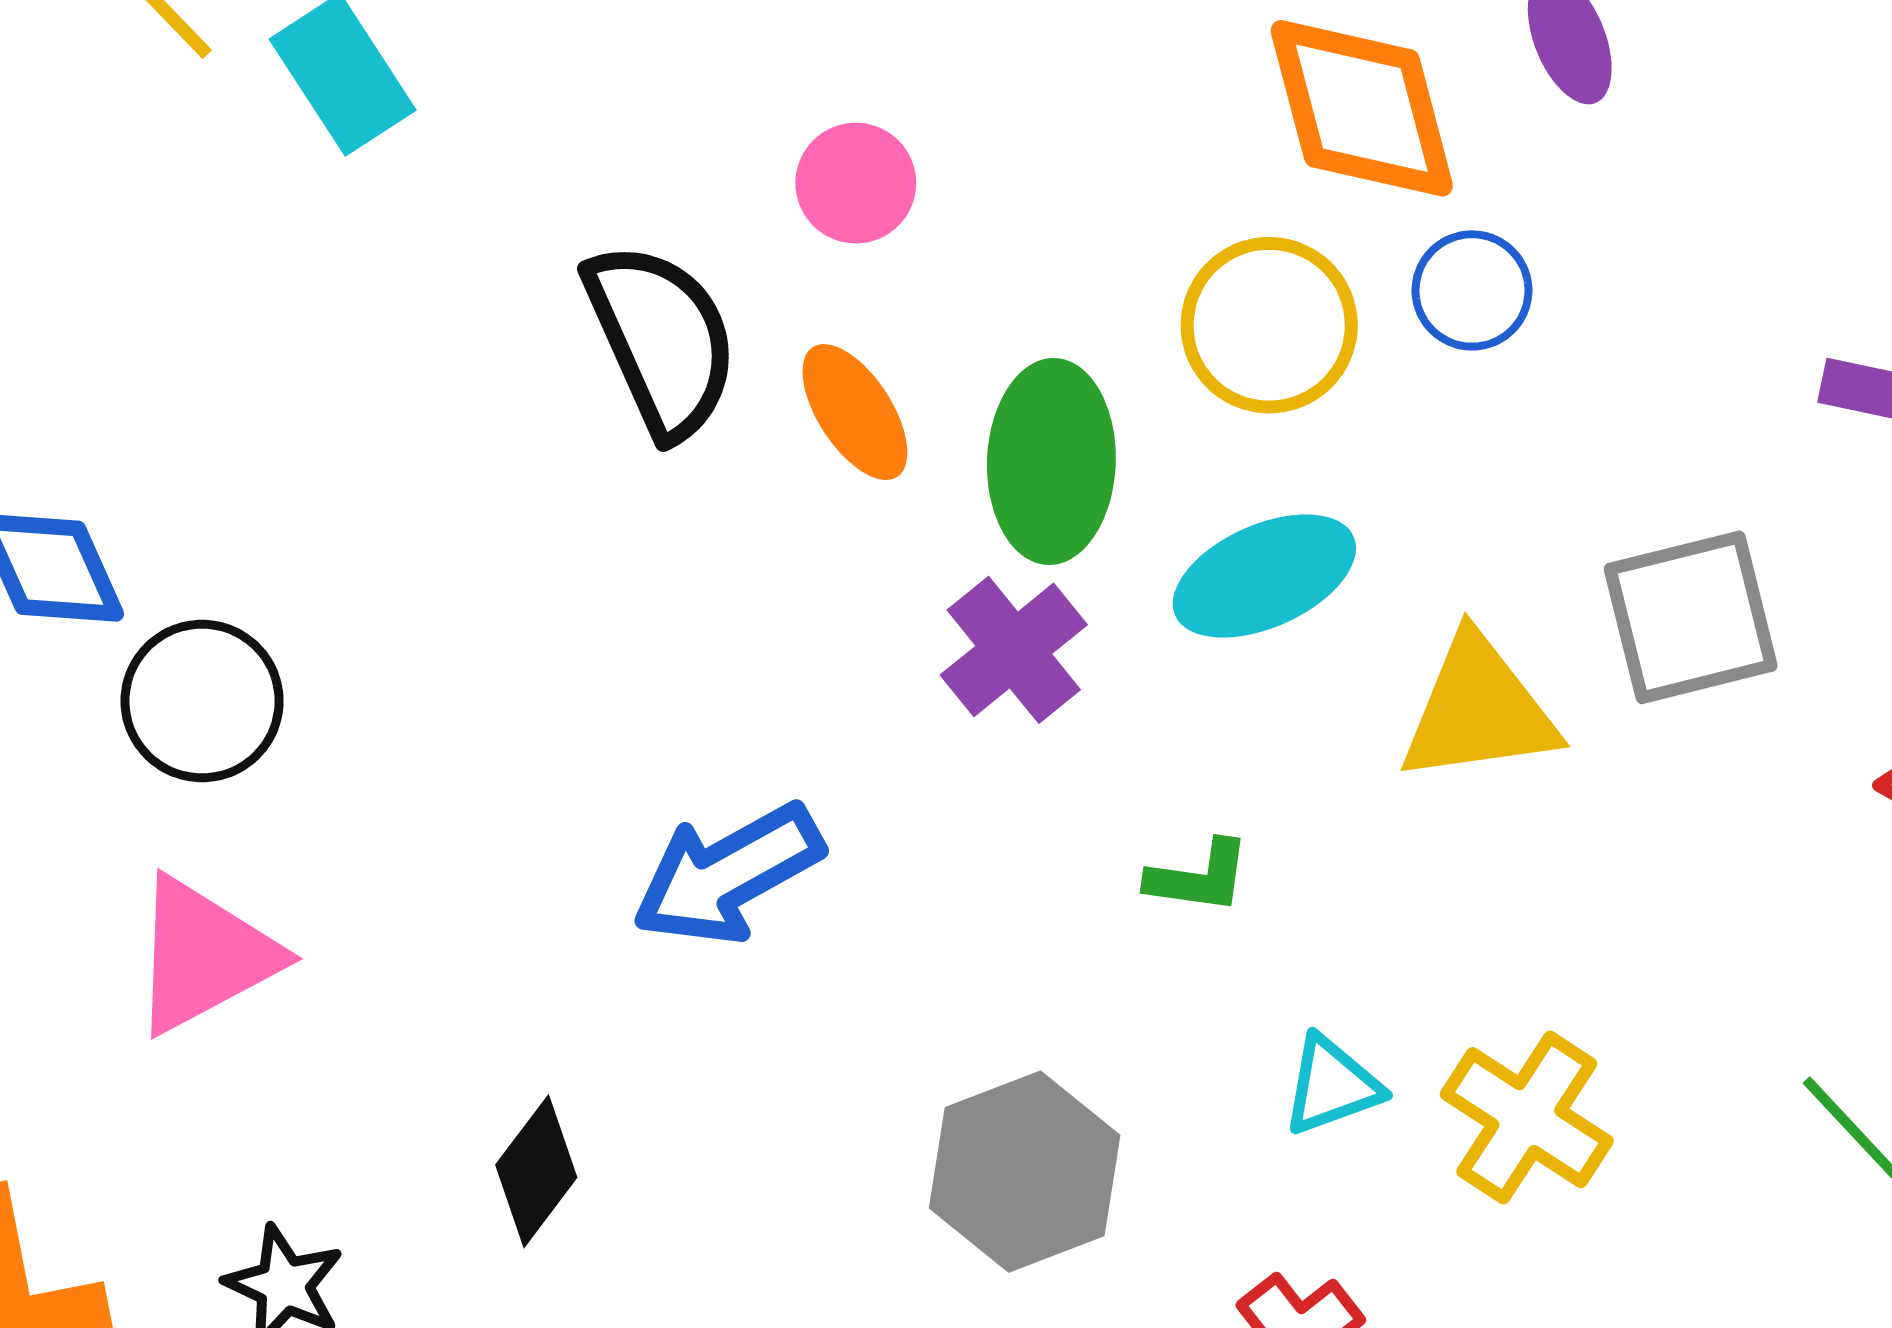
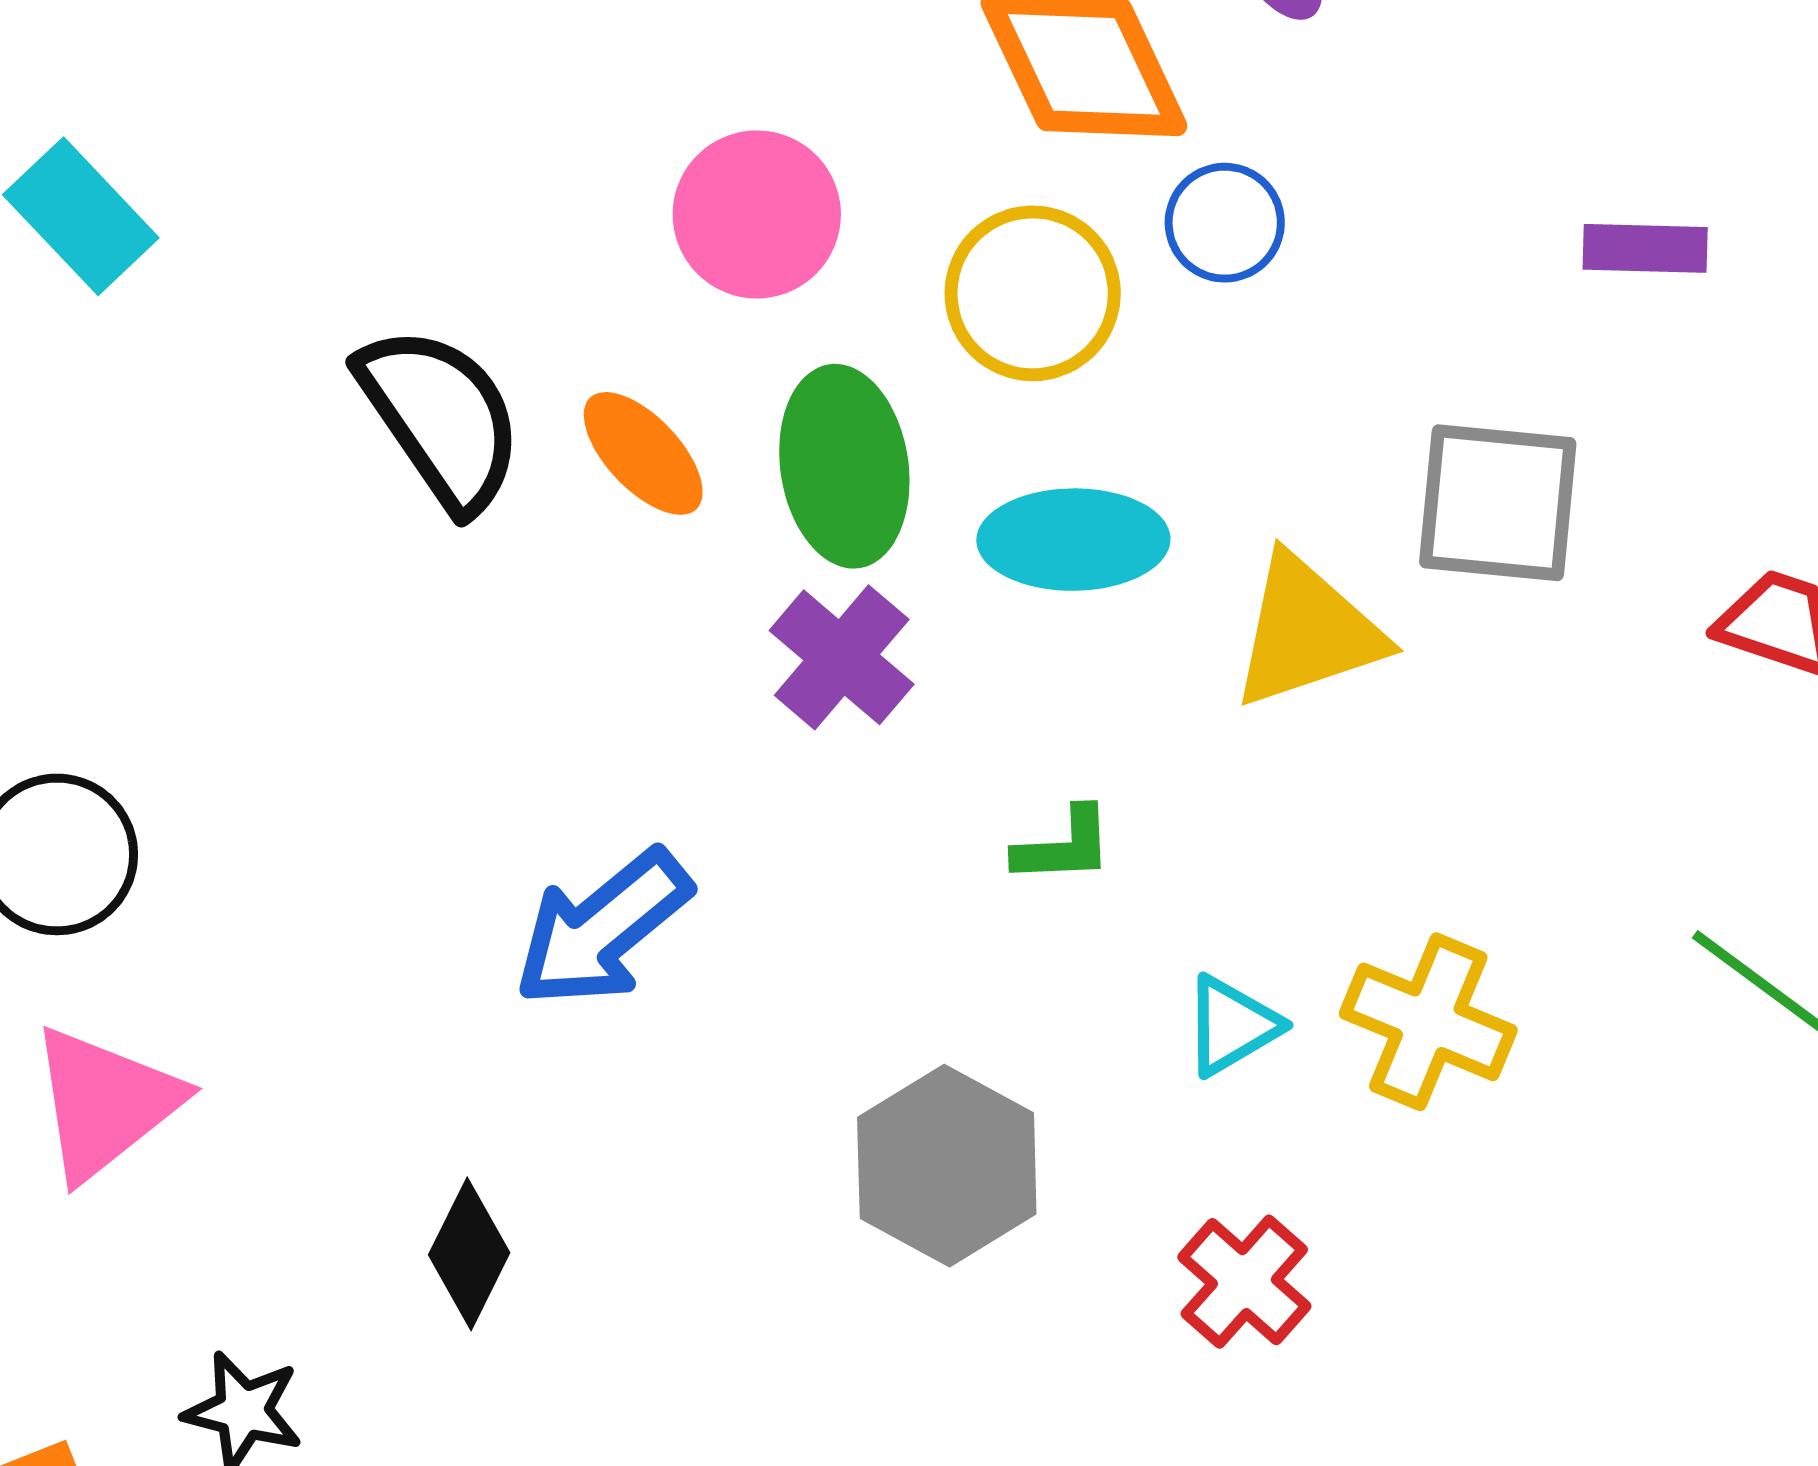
pink circle: (856, 183) -> (757, 214), moved, size x1.4
cyan ellipse: (1264, 576) -> (1073, 540), turned 34
gray square: (1691, 617) -> (1498, 503), turned 30

